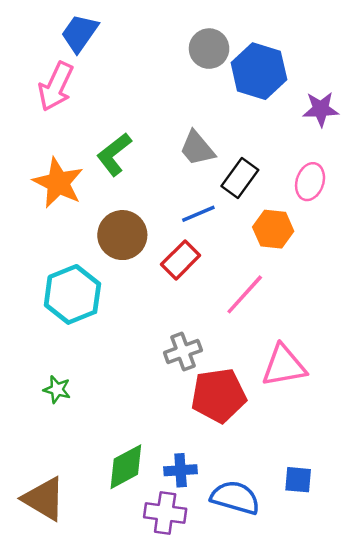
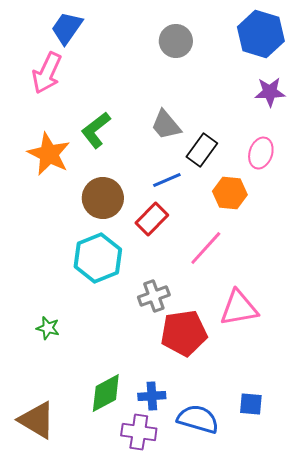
blue hexagon: (259, 71) -> (261, 34), moved
cyan hexagon: (72, 294) -> (98, 258), moved

